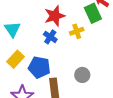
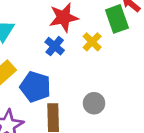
yellow cross: (77, 31) -> (92, 42), turned -32

